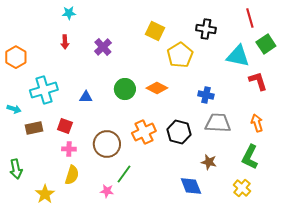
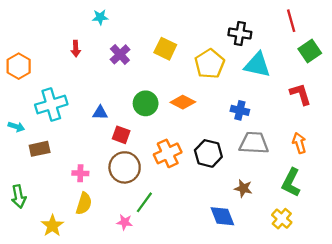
cyan star: (69, 13) -> (100, 17), moved
yellow square: (155, 31) -> (165, 49), moved
cyan triangle: (238, 56) -> (257, 65), moved
red square: (65, 126) -> (121, 135), moved

